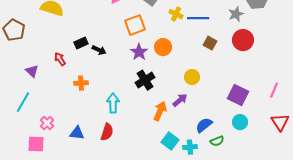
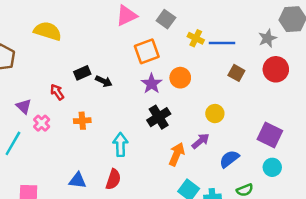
pink cross: (47, 123) -> (42, 123), moved
blue semicircle: (204, 125) -> (229, 159), moved

